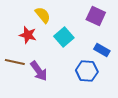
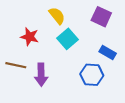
yellow semicircle: (43, 15) -> (57, 16), moved
purple arrow: (39, 71) -> (41, 75), turned 35

